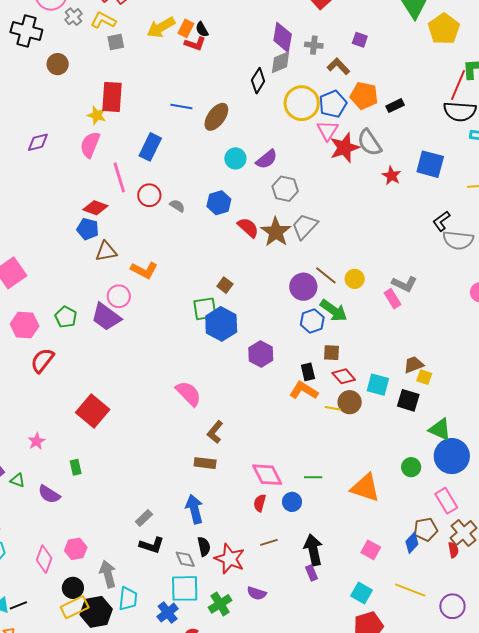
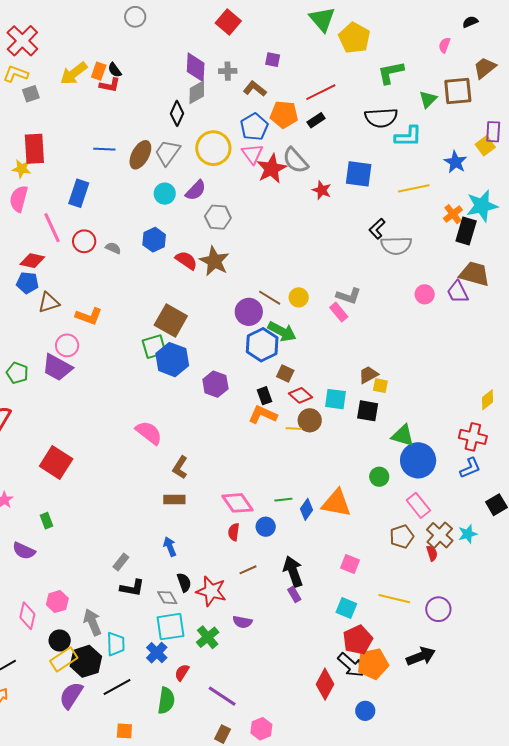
red line: (458, 85) -> (321, 92), moved, turned 48
yellow circle: (302, 103) -> (213, 148), moved
gray trapezoid: (305, 226) -> (167, 153), moved
brown square: (225, 285) -> (171, 321), size x2.0
blue hexagon: (312, 321) -> (262, 345), size x1.4
brown square: (331, 353) -> (285, 374), turned 30
blue arrow: (194, 509) -> (170, 547), size x0.7
blue diamond: (412, 543) -> (306, 509), moved

